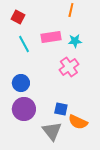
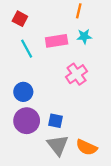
cyan star: (75, 41) -> (84, 36), moved
blue square: (61, 109) -> (55, 121), moved
orange semicircle: (78, 122) -> (86, 147), moved

